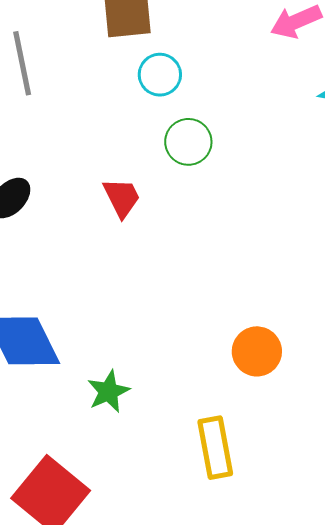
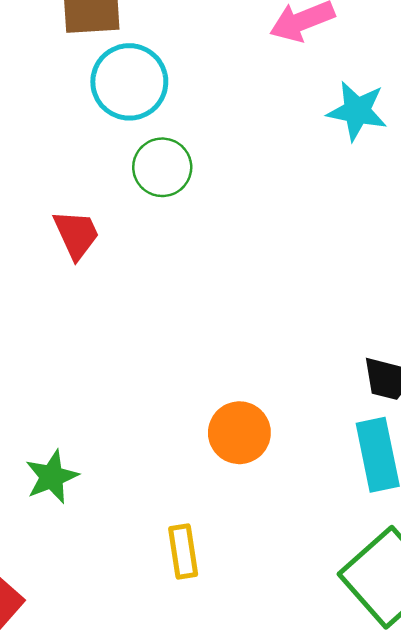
cyan circle: (160, 75) -> (129, 82), size x1.4
yellow rectangle: (215, 448) -> (183, 552), size x0.7

